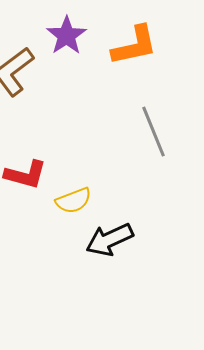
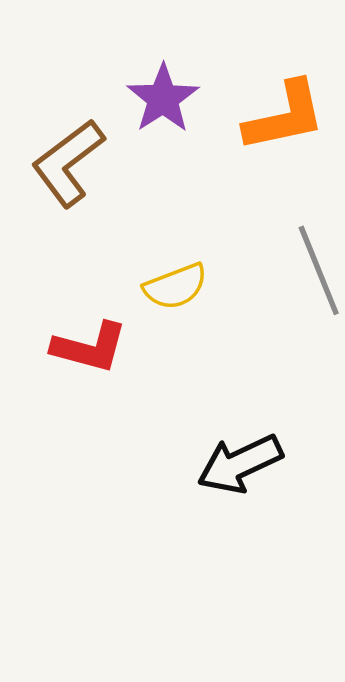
yellow semicircle: (74, 201) -> (175, 286), moved

